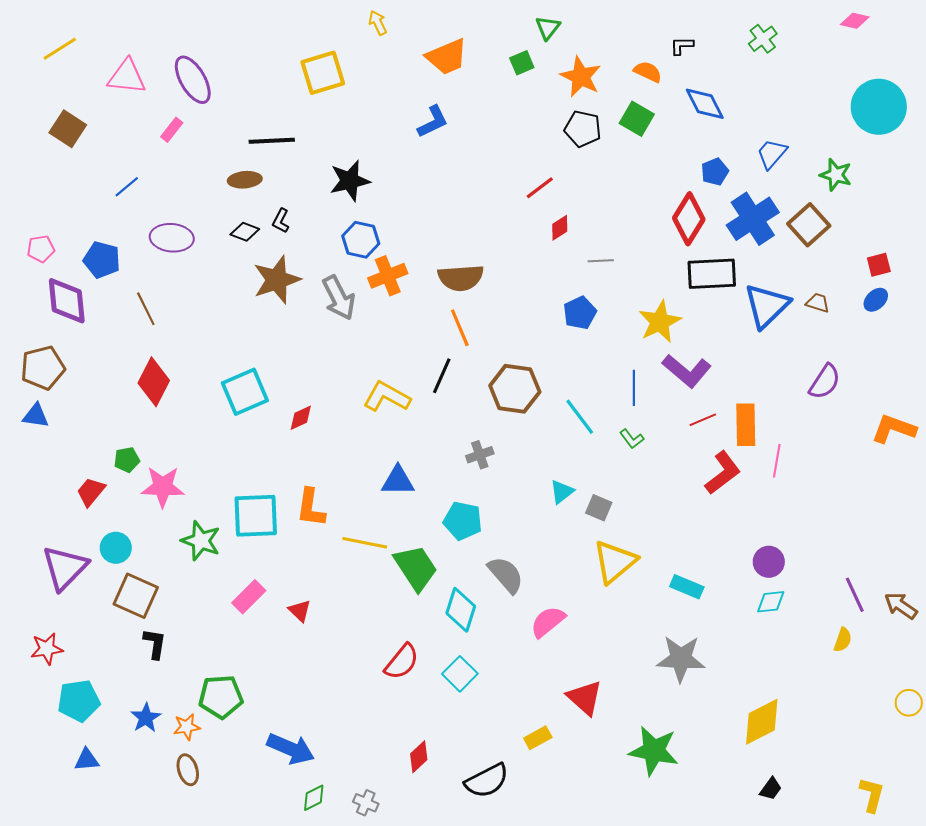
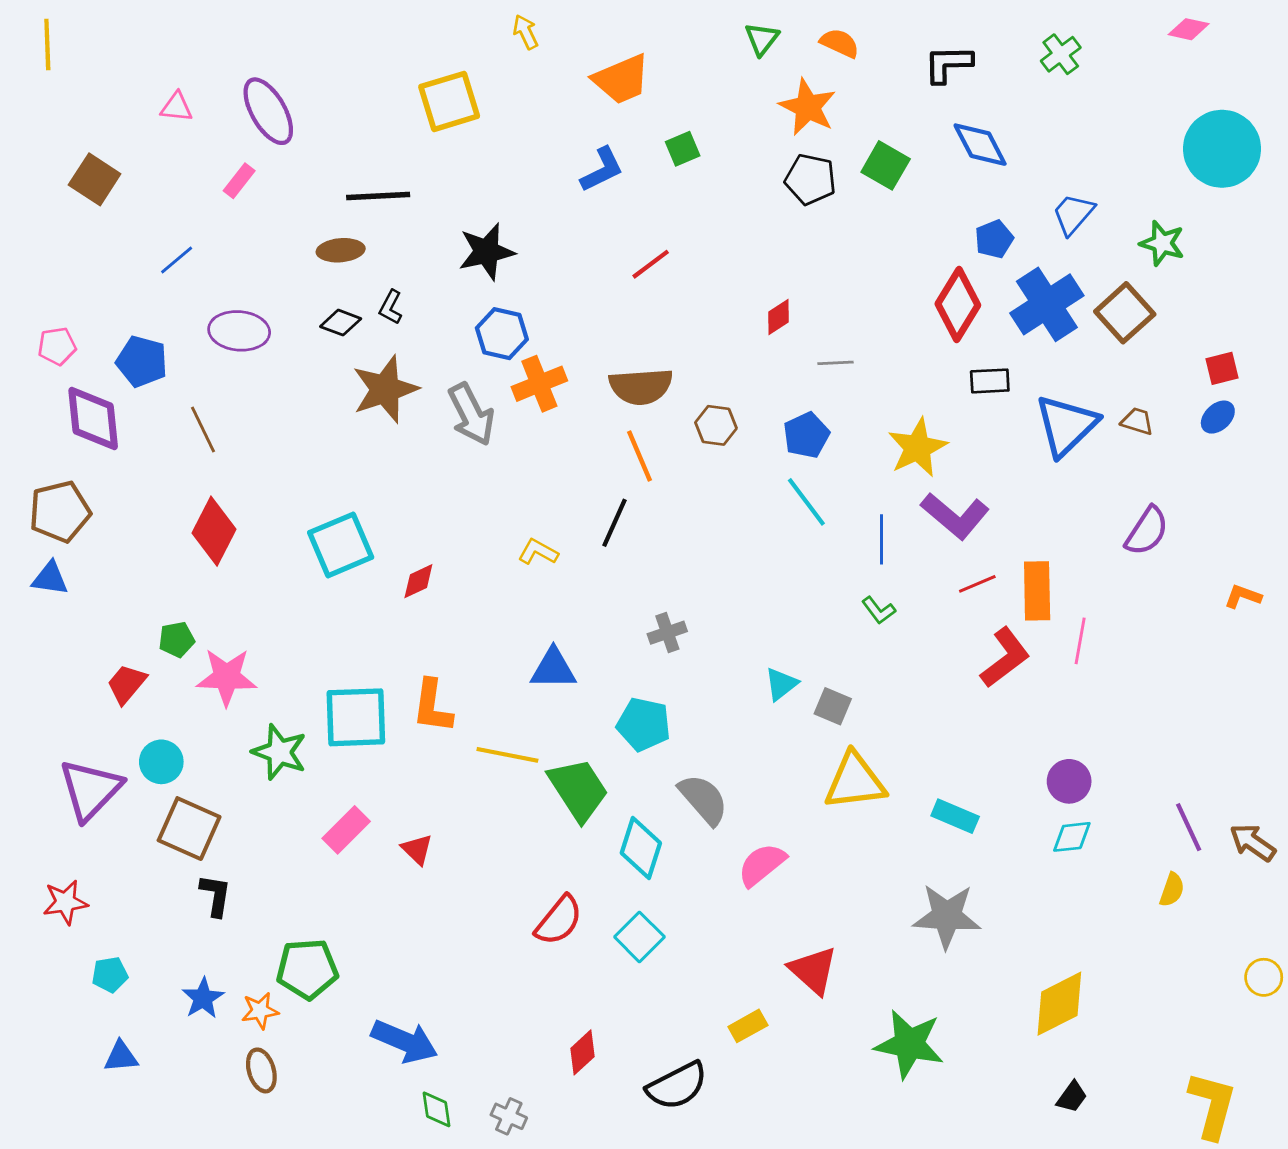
black L-shape: (682, 46) -> (948, 64), size x1.5
yellow line: (60, 49) -> (47, 44), moved, turned -60
green square: (522, 63) -> (683, 149), moved
orange semicircle: (648, 72) -> (840, 43), moved
pink triangle: (127, 77) -> (177, 107), size x0.6
red line: (540, 188) -> (651, 264), moved
black rectangle: (712, 274) -> (990, 381), size x0.6
brown hexagon: (515, 389) -> (716, 425), moved, size x0.6
yellow L-shape: (387, 397) -> (538, 552), size x0.6
cyan line: (580, 417) -> (806, 502), moved
orange L-shape: (894, 429) -> (1243, 596), size x0.6
yellow triangle: (615, 562) -> (855, 781), turned 33
cyan pentagon: (79, 701) -> (110, 975), size x0.6
yellow L-shape: (872, 795) -> (1212, 1105), size x1.4
green diamond: (314, 798) -> (437, 1109), turned -72

